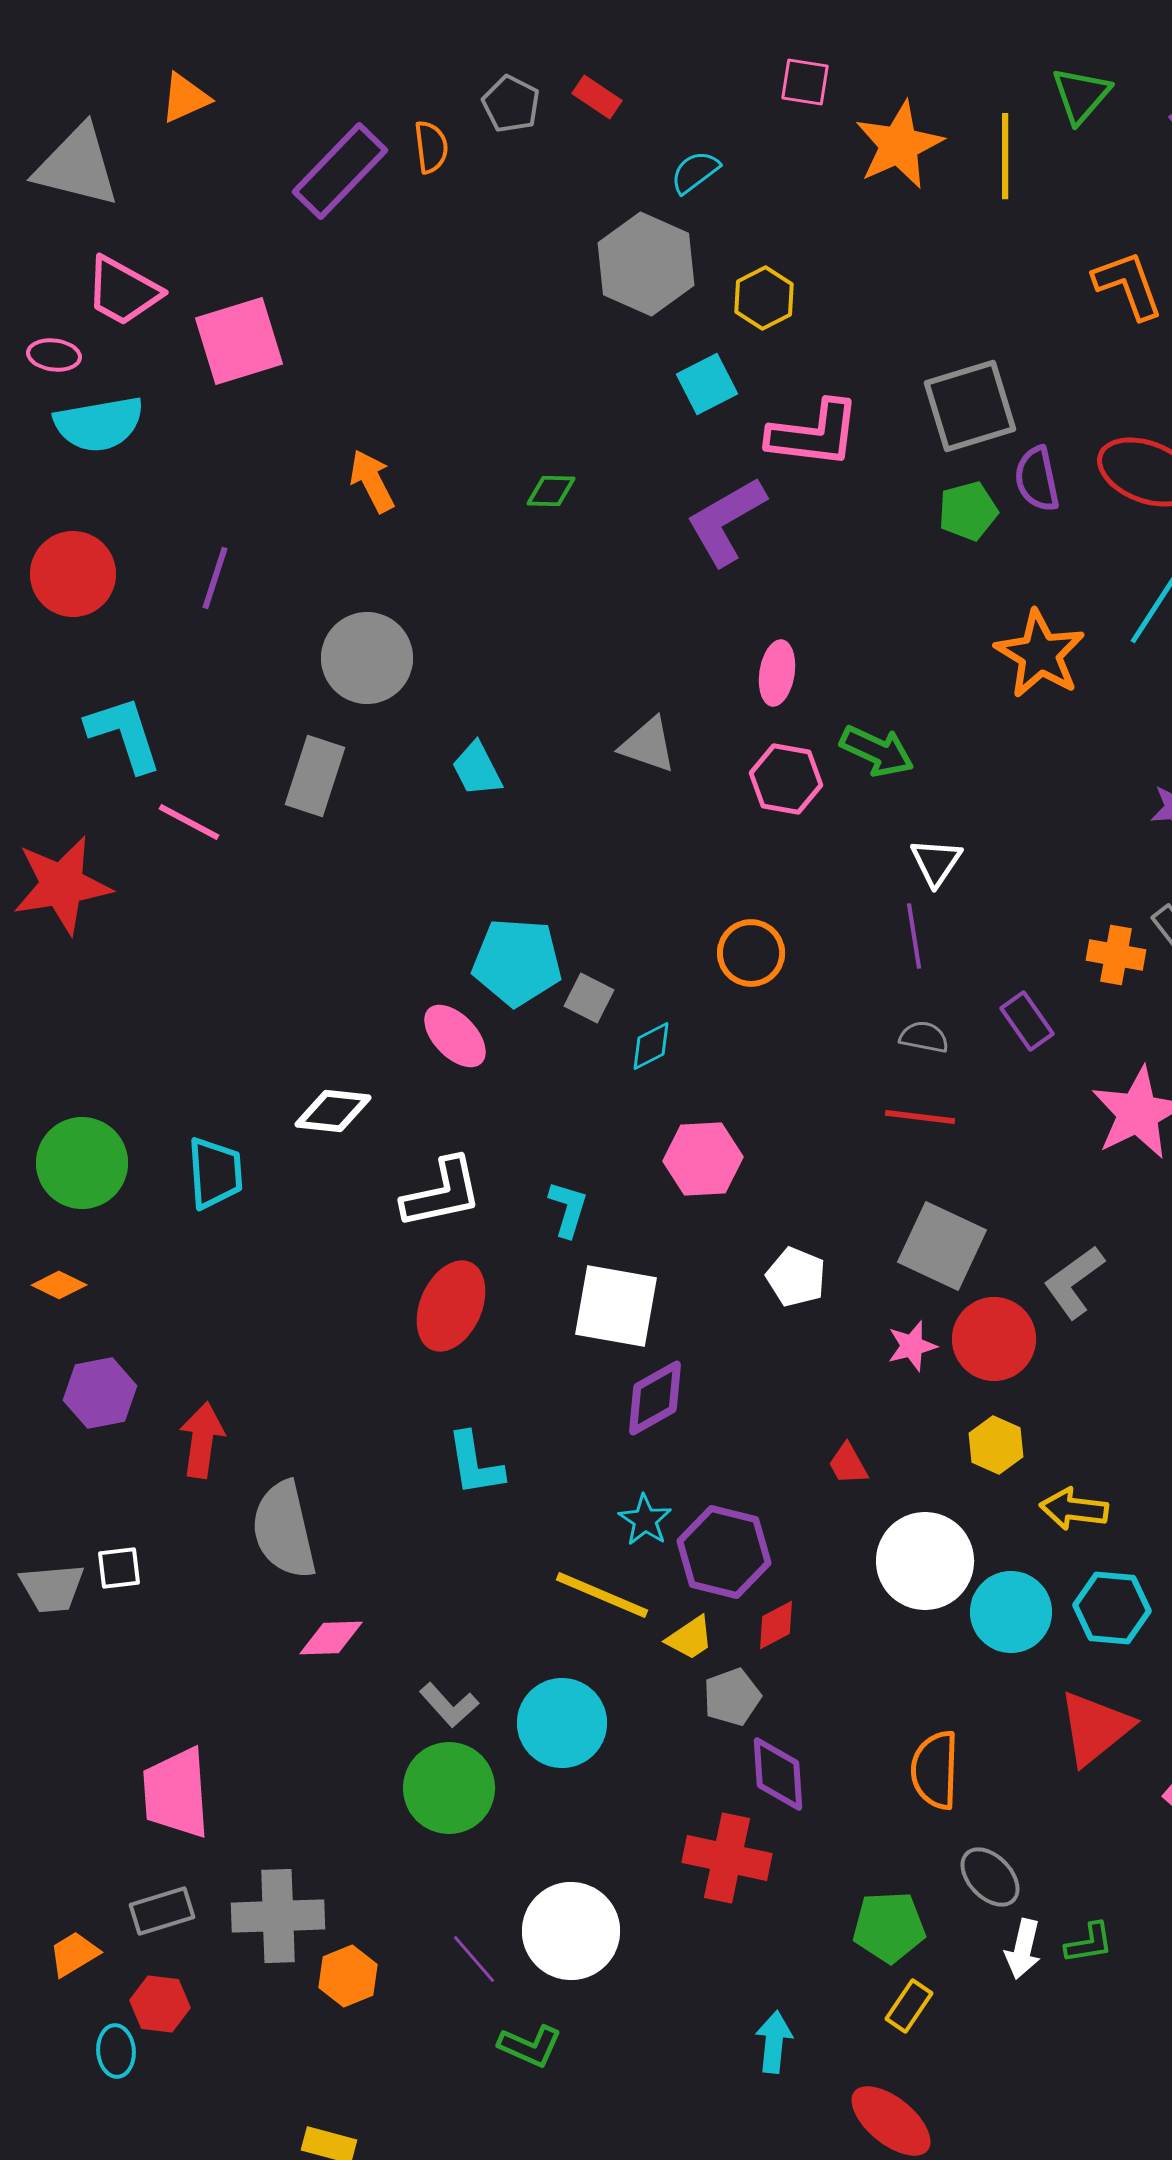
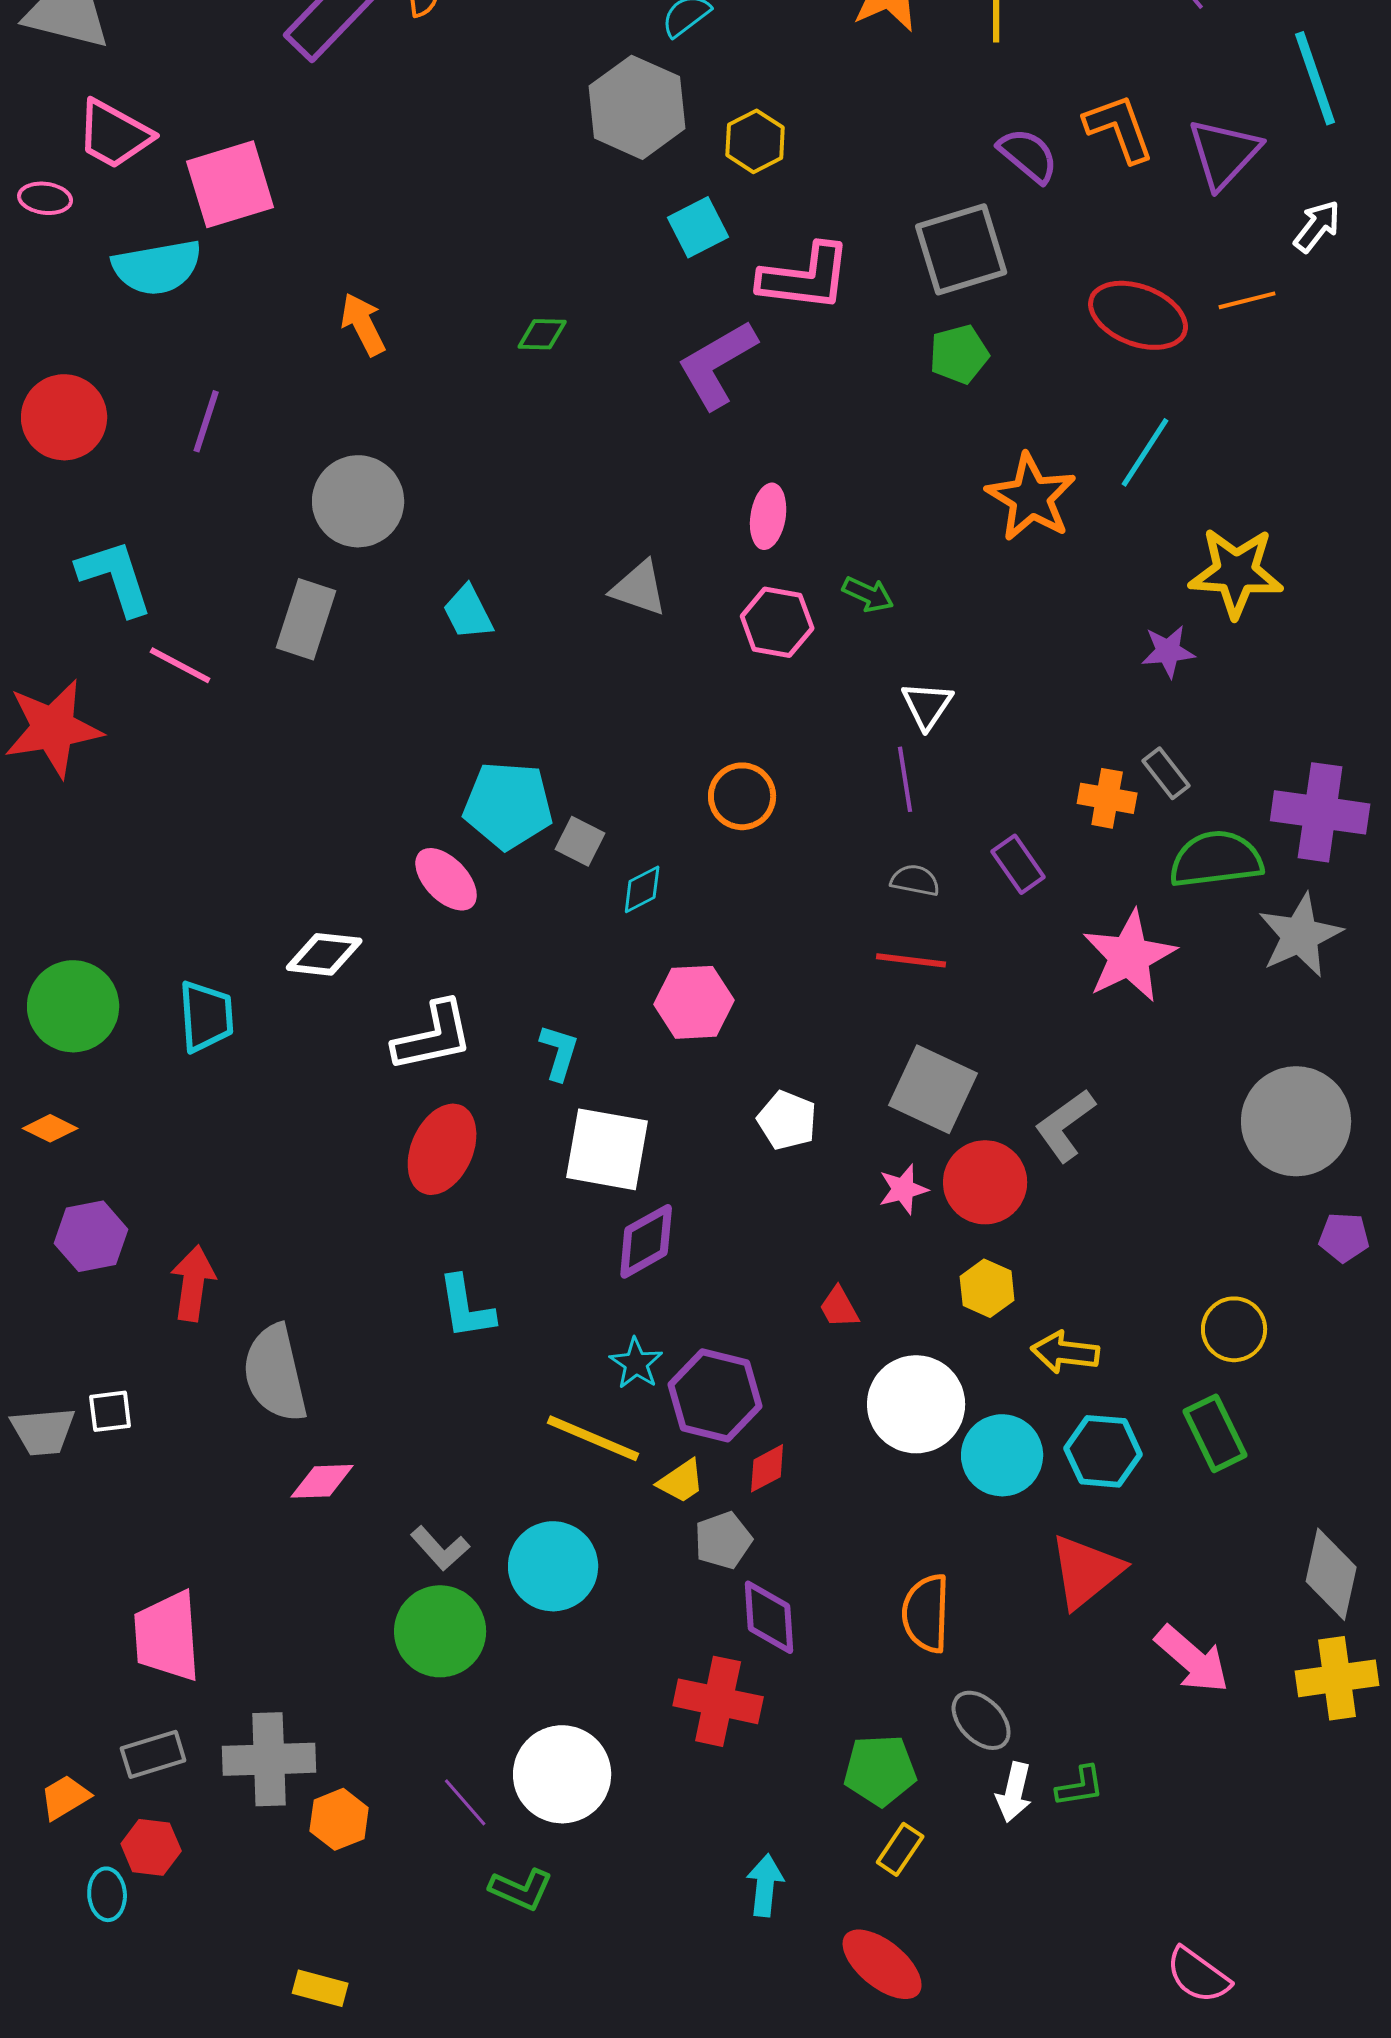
cyan semicircle: (99, 424) -> (157, 267), moved
purple semicircle: (1037, 479) -> (1028, 155), moved, turned 142
green arrow: (877, 751) -> (868, 594), size x0.7

